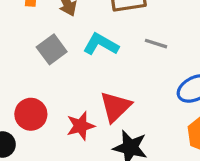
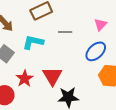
red star: (81, 126) -> (25, 79), moved

